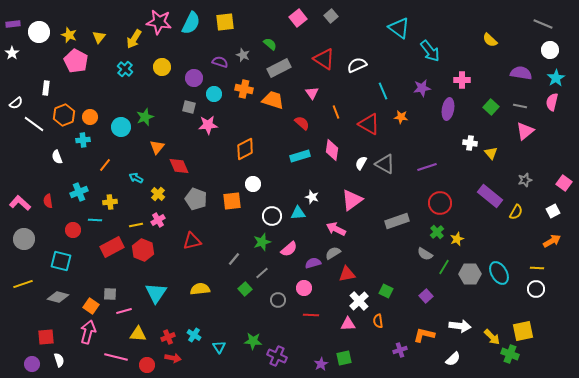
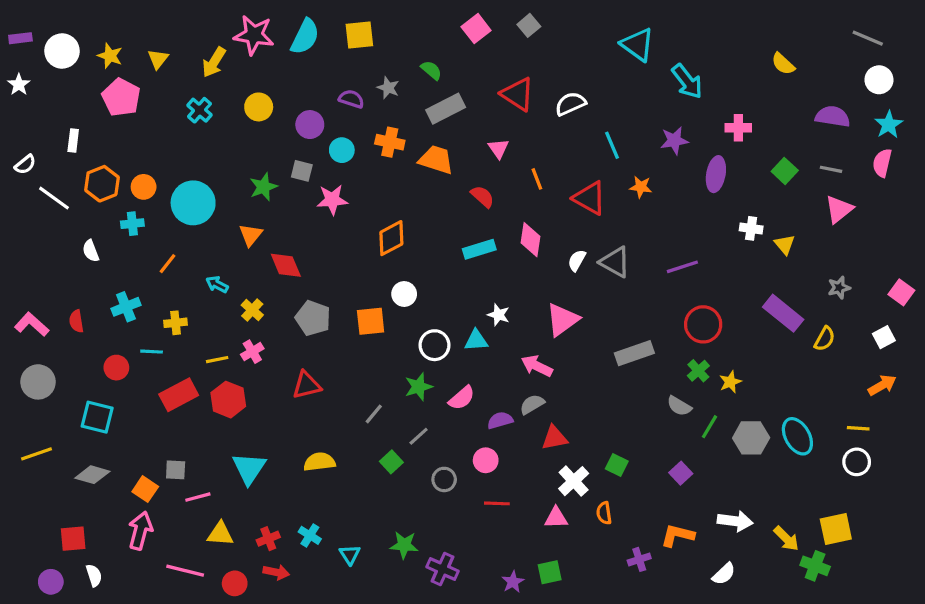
green star: (145, 117) -> (263, 187), moved
cyan circle: (121, 127) -> (193, 203), size x1.4

